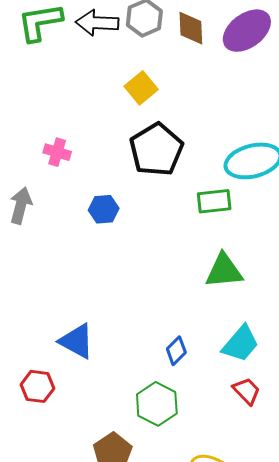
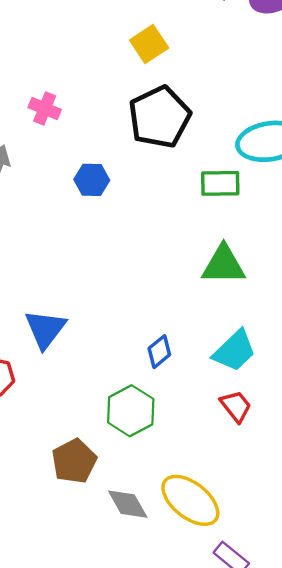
blue triangle: (77, 341) -> (45, 329), turned 33

